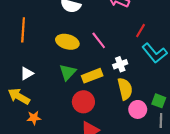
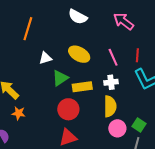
red line: (141, 31) -> (137, 55), turned -40
pink line: (99, 40) -> (113, 57), moved
yellow ellipse: (67, 42) -> (79, 54), moved
white triangle: (27, 73) -> (45, 58), moved

